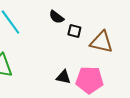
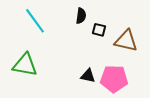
black semicircle: (56, 17) -> (81, 16), turned -119

